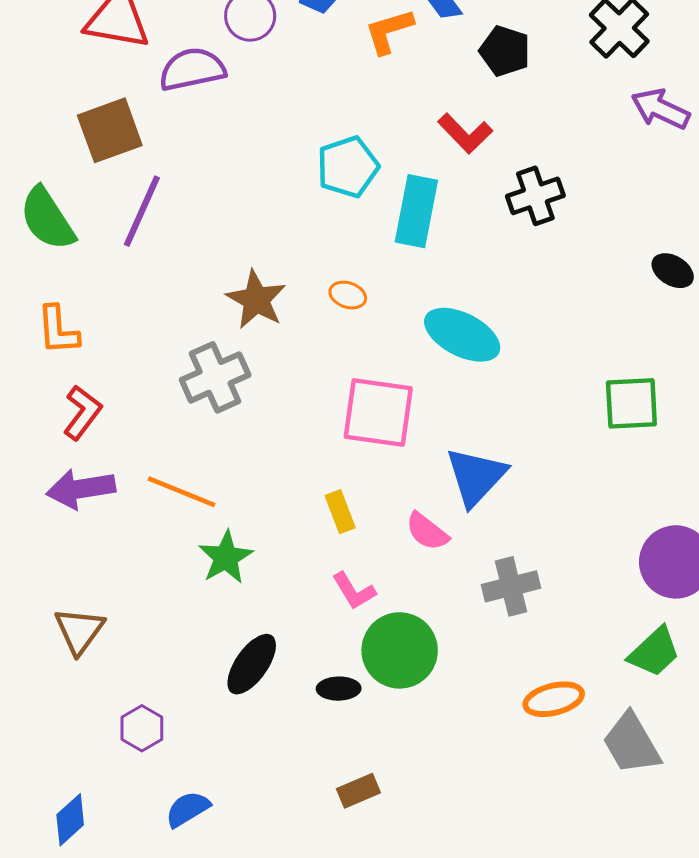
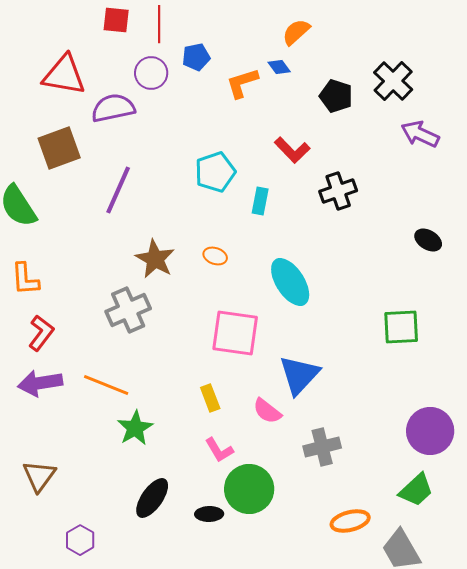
black pentagon: (505, 51) -> (336, 96), moved
purple line: (142, 211) -> (118, 190), moved
cyan rectangle: (416, 211) -> (260, 201), size x0.6
cyan ellipse: (462, 335) -> (290, 282), turned 30

